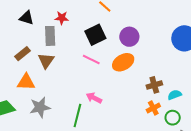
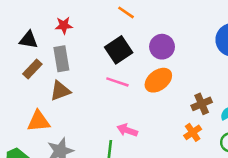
red star: (62, 18) -> (64, 25), moved
brown rectangle: (22, 54) -> (32, 69), moved
brown triangle: (46, 61) -> (60, 91), turned 42
orange cross: (153, 108) -> (193, 132), moved

